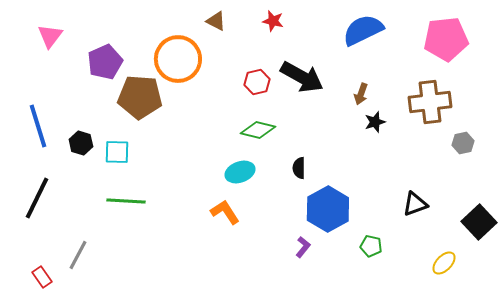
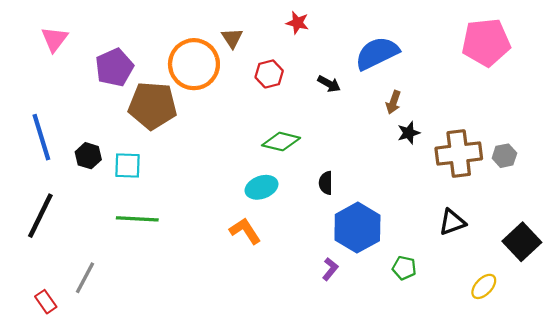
brown triangle: (216, 21) -> (232, 38), moved, turned 30
blue semicircle: (363, 30) -> (377, 53), moved
black arrow: (302, 77) -> (329, 84), size x0.5
red hexagon: (257, 82) -> (269, 74), moved
brown cross: (430, 102) -> (459, 154), moved

